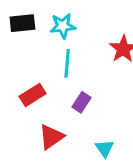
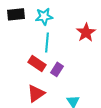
red rectangle: (33, 95) -> (37, 63), moved, turned 66

